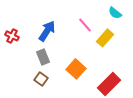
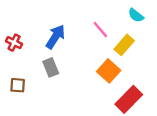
orange square: (76, 69) -> (109, 71), moved
brown square: (41, 79) -> (18, 85), moved, turned -32

